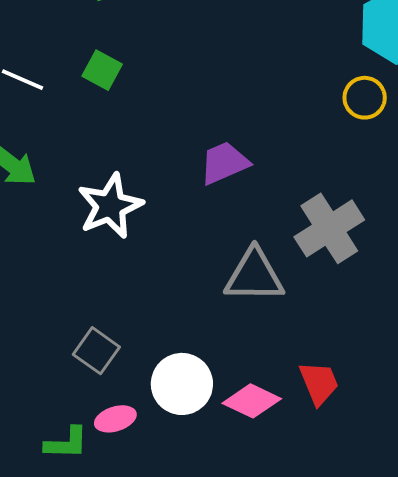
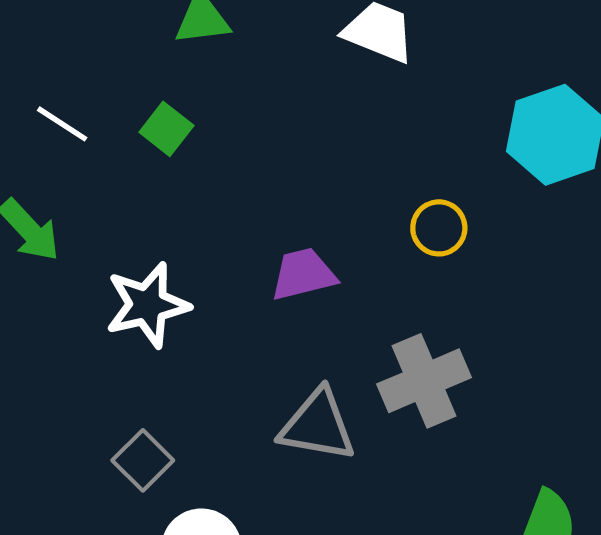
yellow circle: (365, 98) -> (439, 228), moved
gray square: (96, 351) -> (143, 460), moved

